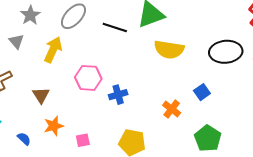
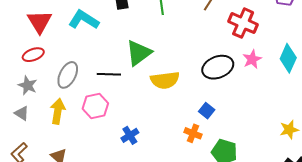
pink hexagon: (88, 78) -> (95, 106), moved
orange cross: (172, 109) -> (193, 133), moved

